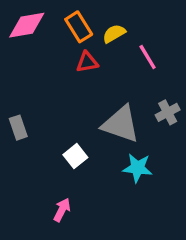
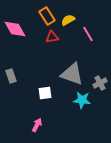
pink diamond: (27, 25) -> (15, 29), moved, turned 70
gray cross: (168, 112) -> (100, 83), moved
white square: (75, 156) -> (45, 93), turned 32

